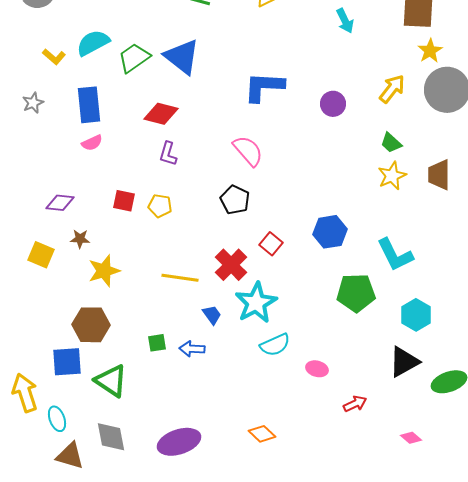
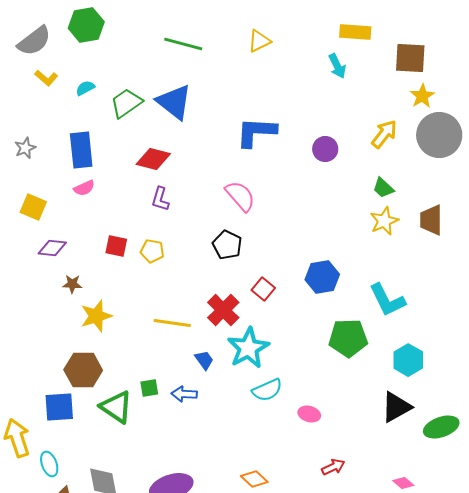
cyan semicircle: (93, 43) -> (85, 88), size x0.6
yellow L-shape: (54, 57) -> (46, 78), moved
yellow square: (41, 255) -> (33, 207), moved
green triangle: (111, 381) -> (116, 407), moved
red arrow: (355, 404) -> (333, 467), moved

